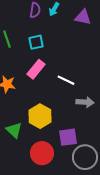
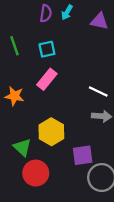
white line: (66, 80) -> (98, 92), moved
red circle: (42, 153) -> (36, 173), moved

